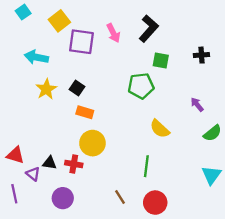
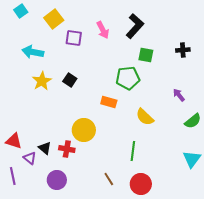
purple square: (81, 42) -> (74, 38), size x0.7
orange rectangle: (85, 112) -> (109, 102), moved
black triangle: (50, 163) -> (45, 148), turned 32

